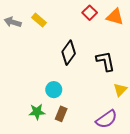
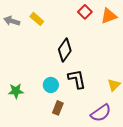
orange triangle: (115, 17) -> (109, 16), turned -36
black L-shape: (105, 61) -> (77, 79), moved
green star: (37, 112) -> (16, 91), moved

